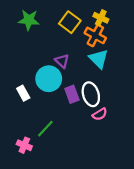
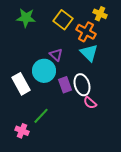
yellow cross: (101, 18) -> (100, 14), moved
white rectangle: (23, 93) -> (21, 84), size x1.5
pink semicircle: (100, 114) -> (90, 103), turned 72

